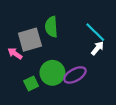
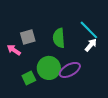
green semicircle: (51, 27) -> (59, 38), moved
gray square: (30, 40) -> (28, 37), size x0.7

